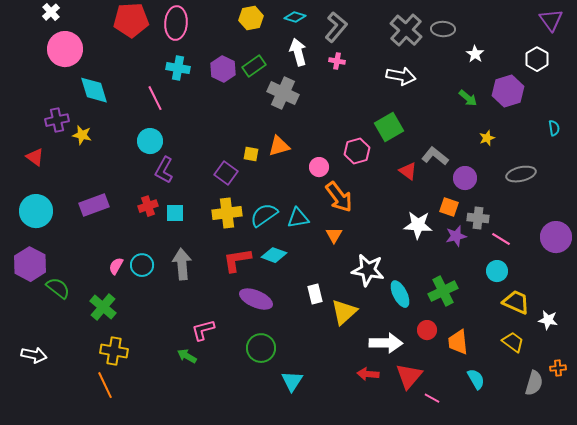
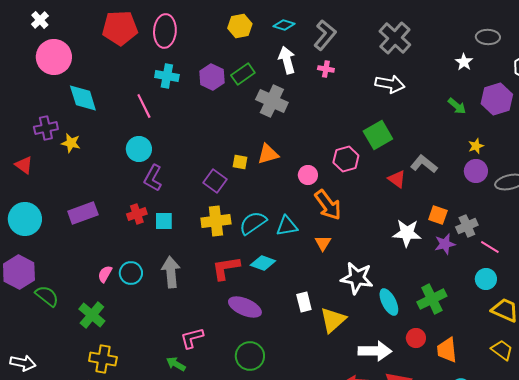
gray ellipse: (443, 29) -> (488, 37), moved
purple circle: (465, 178) -> (476, 171), moved
gray cross: (478, 218) -> (467, 226), turned -30

